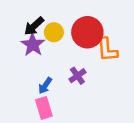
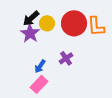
orange L-shape: (107, 50) -> (96, 26), moved
pink rectangle: (44, 108) -> (39, 84), turned 60

